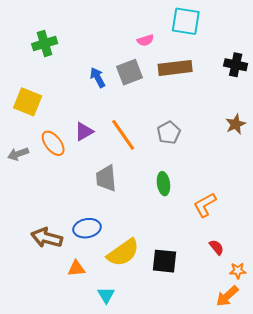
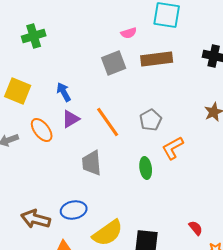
blue arrow: (98, 77) -> (64, 92), moved
orange L-shape: (205, 205) -> (173, 148), moved

